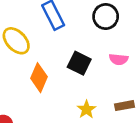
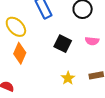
orange diamond: (39, 78) -> (20, 53), moved

